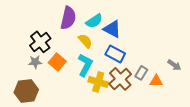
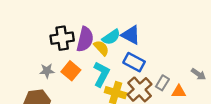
purple semicircle: (68, 18) -> (85, 39), moved
cyan semicircle: (94, 21) -> (111, 37), moved
black cross: (40, 42) -> (62, 38), moved, turned 30

